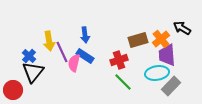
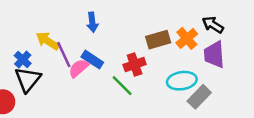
blue arrow: (85, 35) -> (92, 22), moved
yellow arrow: (49, 41) -> (48, 41), turned 132
purple trapezoid: (167, 55) -> (214, 55), moved
pink semicircle: (74, 63) -> (79, 68), turned 36
green line: (123, 82) -> (122, 86), moved

